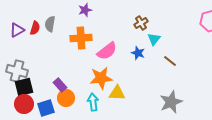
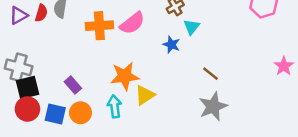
pink semicircle: (107, 51) -> (132, 23), moved
brown line: (170, 61) -> (211, 74), moved
yellow triangle: (117, 93) -> (145, 95), turned -36
orange circle: (66, 98) -> (80, 113), moved
blue square: (46, 108) -> (55, 114), turned 30

